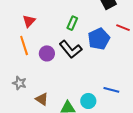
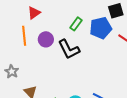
blue pentagon: (99, 39) -> (101, 28), moved
purple circle: (47, 53) -> (46, 39), moved

